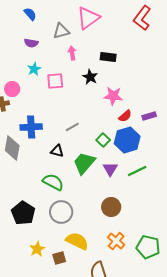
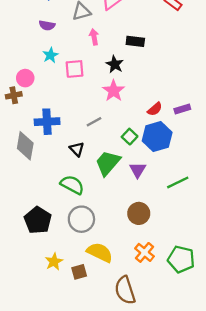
pink star: (113, 96) -> (114, 91), moved, turned 30
black triangle: (57, 151) -> (77, 149), turned 32
green line: (137, 171) -> (178, 182), moved

